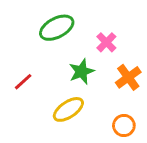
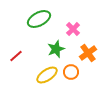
orange circle: (124, 126) -> (71, 72), moved

